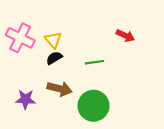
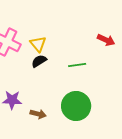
brown arrow: (59, 89) -> (38, 114), moved, size x0.7

